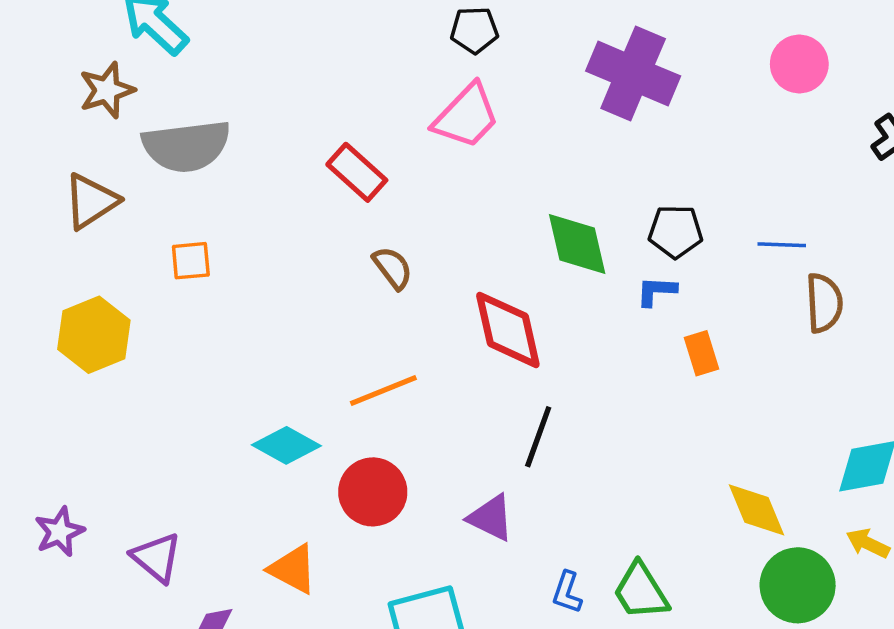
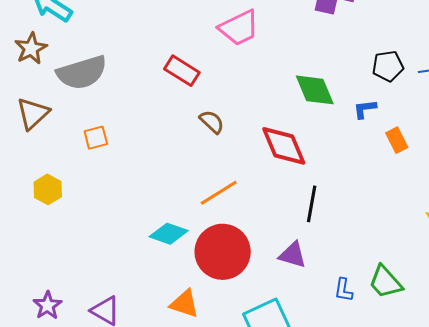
pink trapezoid: (466, 116) -> (239, 28), turned 30
black pentagon: (676, 231) -> (388, 66), moved
yellow hexagon: (94, 335) -> (48, 189), size x0.7
red circle: (373, 492) -> (223, 252), size x1.4

